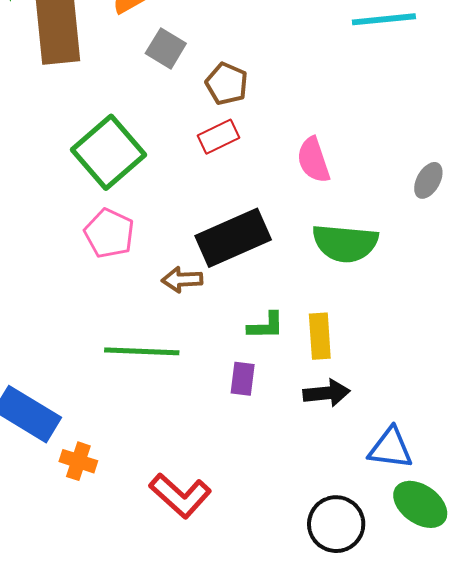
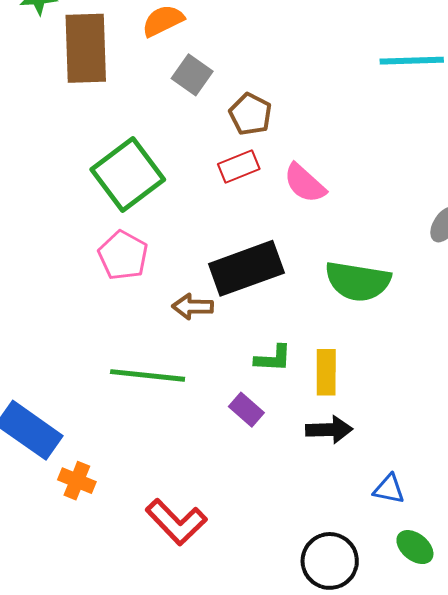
pink semicircle: (313, 160) -> (305, 183), moved, turned -33
purple rectangle: (243, 379) -> (246, 410), turned -60
blue triangle: (390, 448) -> (389, 489), size x0.7
green ellipse: (420, 504) -> (415, 547), size x0.7

